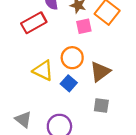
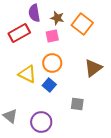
pink square: (84, 26) -> (52, 36), moved
brown triangle: (100, 72) -> (93, 68), moved

